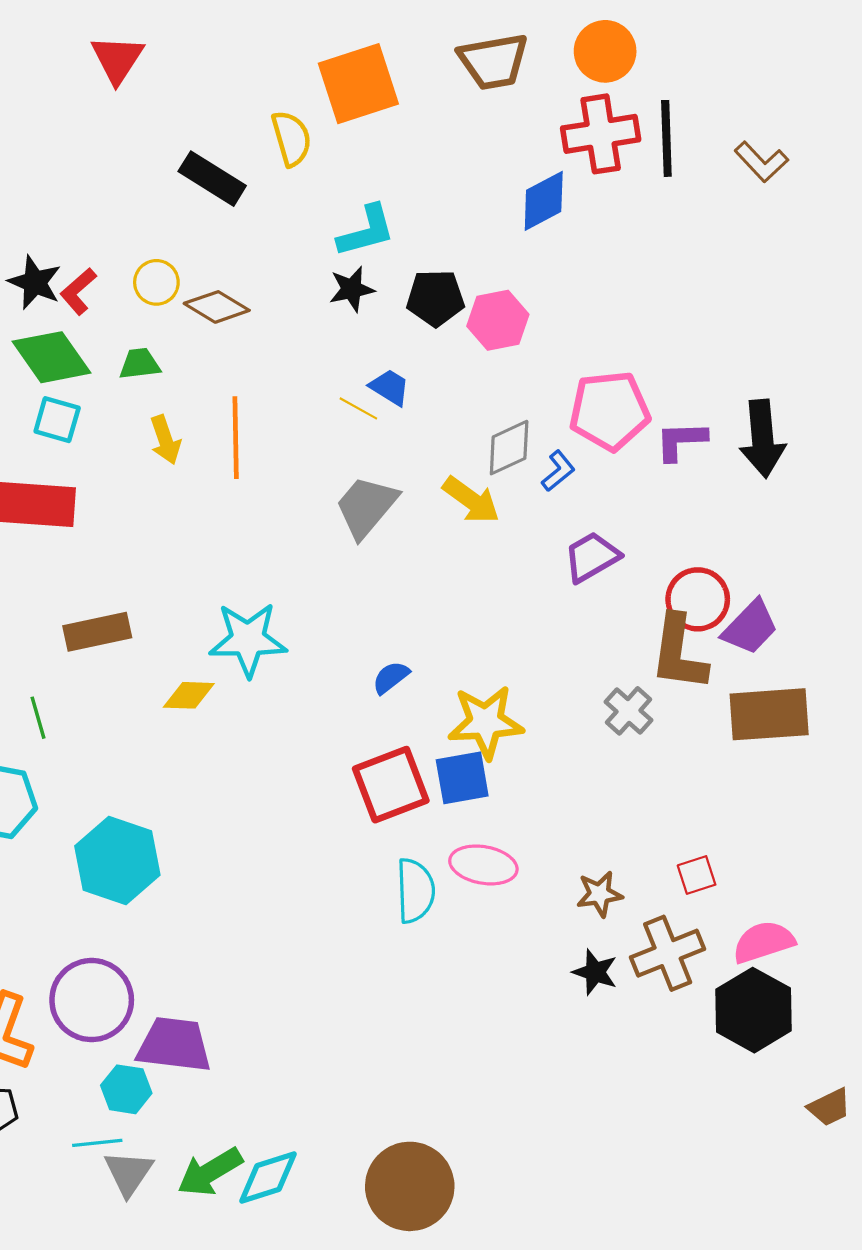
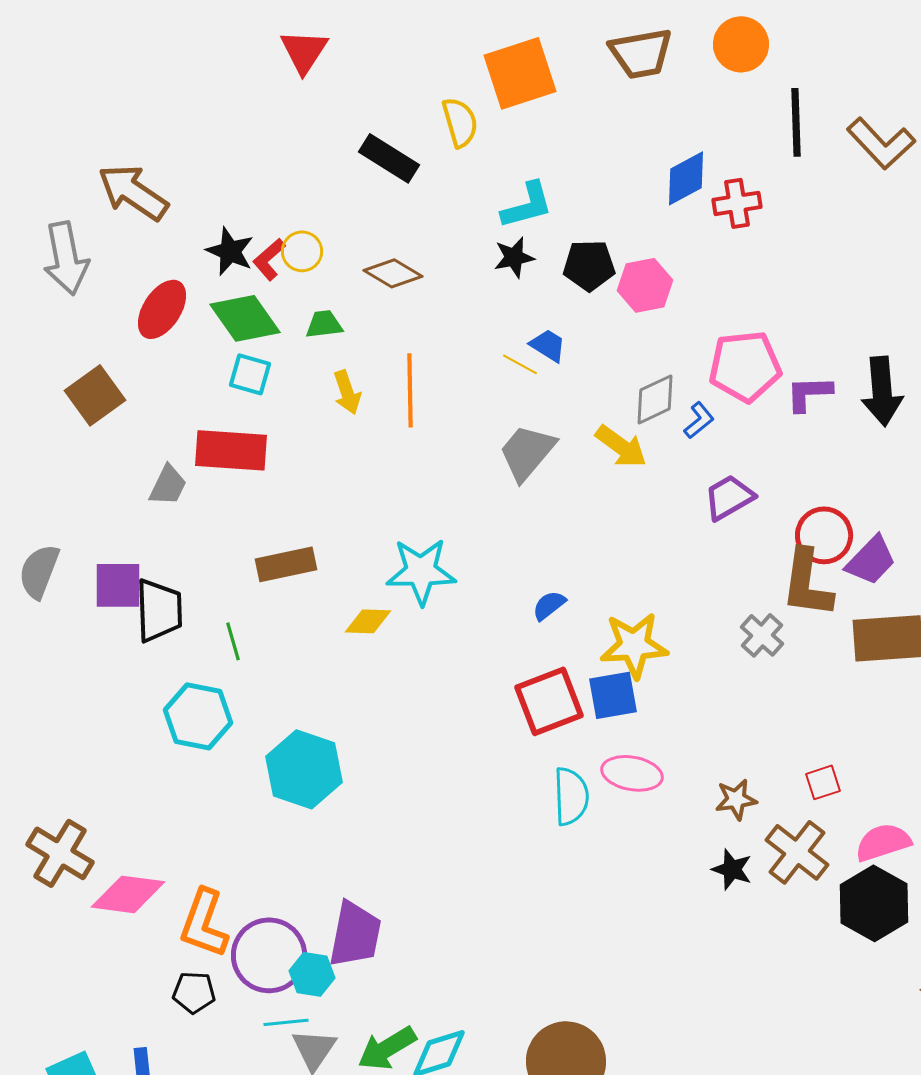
red cross: (601, 134) -> (737, 203), moved, size x0.7
brown L-shape: (761, 162) -> (881, 143), size x1.4
yellow circle: (156, 282) -> (302, 251), moved
brown cross: (668, 953) -> (797, 852), turned -30
purple circle: (92, 1000) -> (269, 955), moved
purple trapezoid: (174, 1045) -> (355, 934), turned 94

